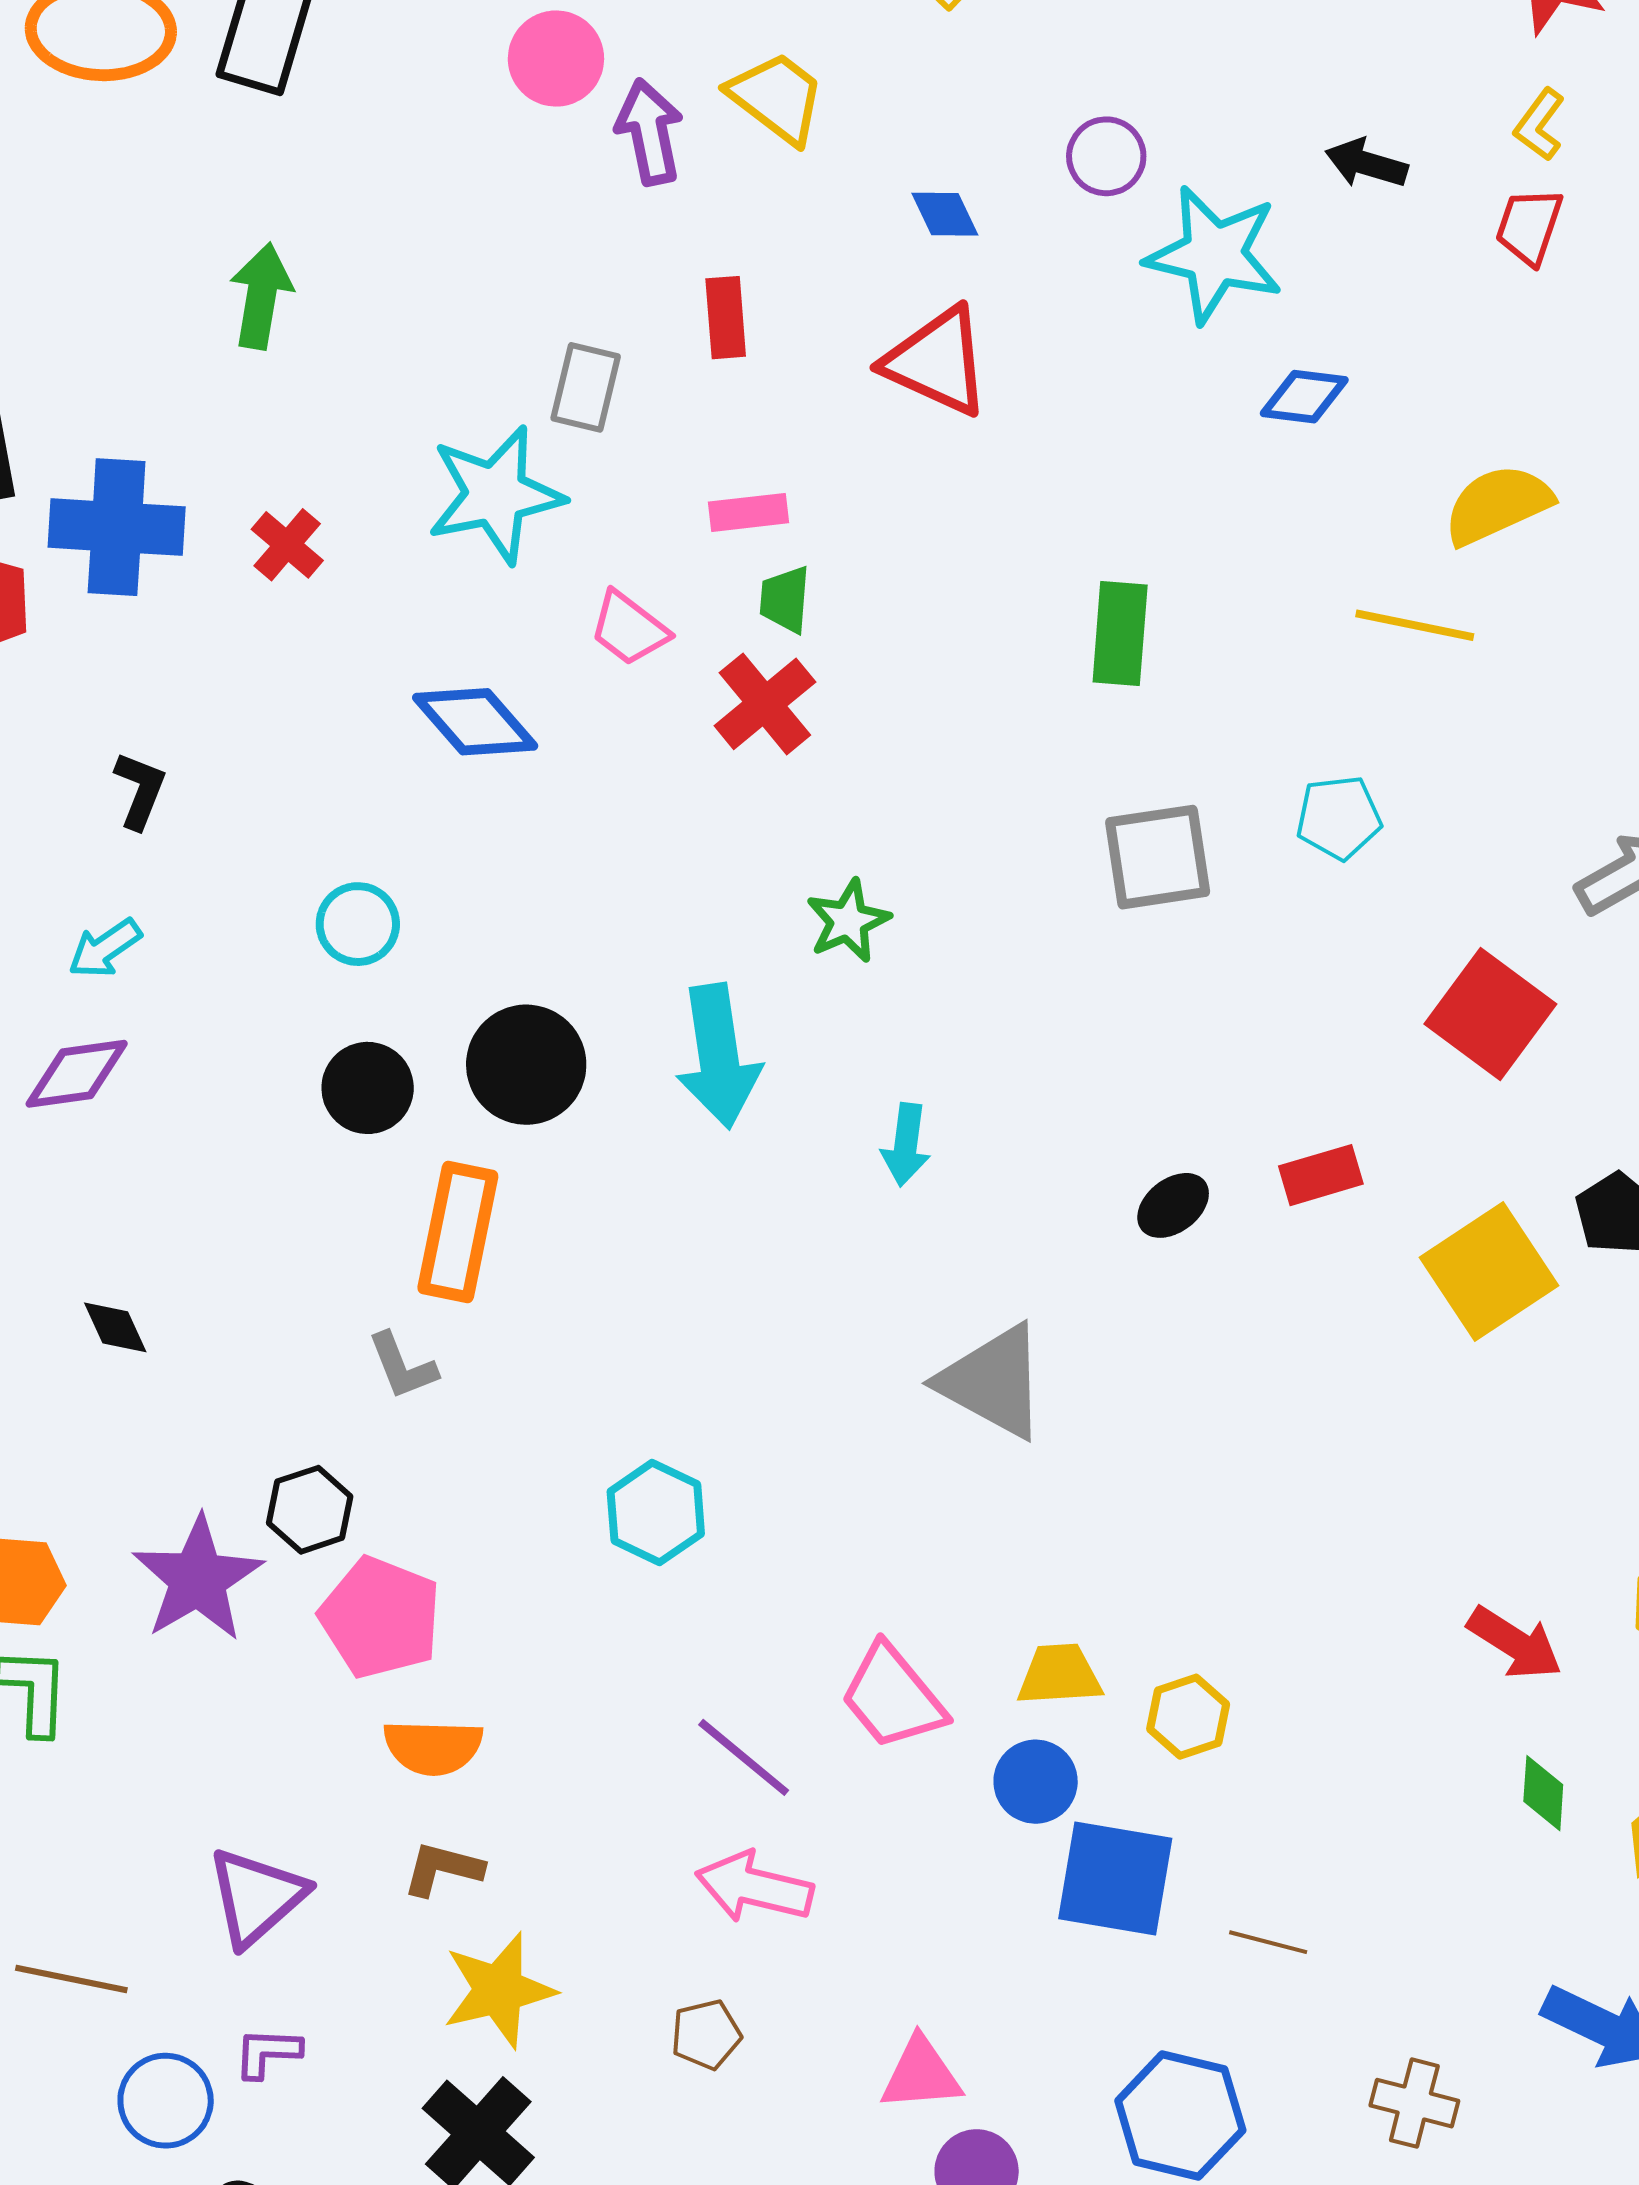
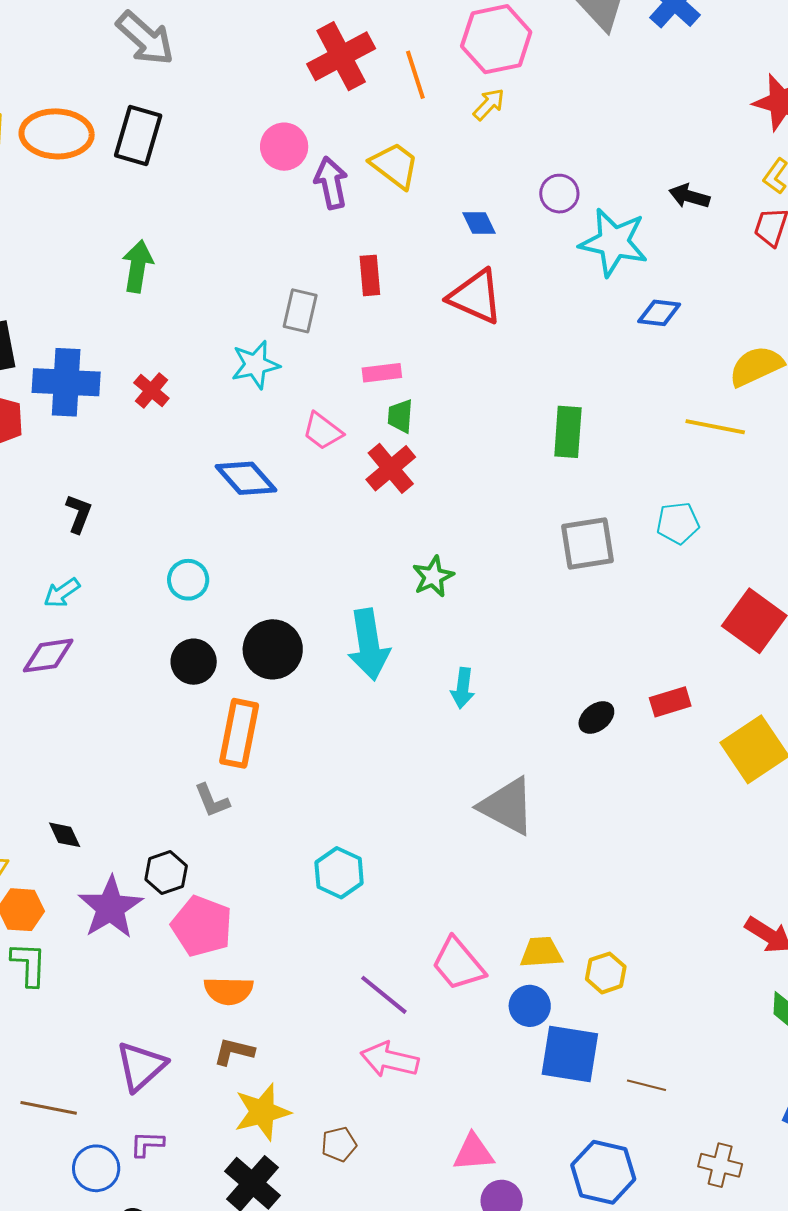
cyan star: (495, 495) -> (255, 365), size x0.7
black diamond: (115, 1327) -> (65, 835), moved
brown pentagon: (706, 2035) -> (339, 1144), moved

